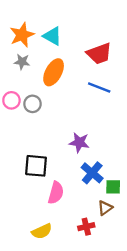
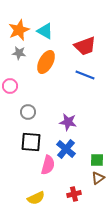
gray circle: (33, 104) -> (28, 112), moved
blue cross: (92, 173) -> (66, 149), moved
brown triangle: (105, 208) -> (98, 178), moved

